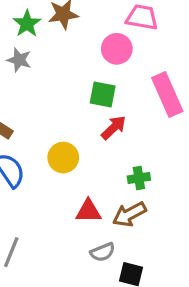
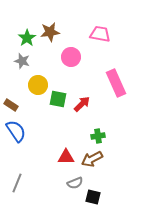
pink circle: (117, 49) -> (71, 57), moved
green square: (103, 95) -> (58, 99), moved
yellow circle: (63, 158) -> (38, 85), moved

